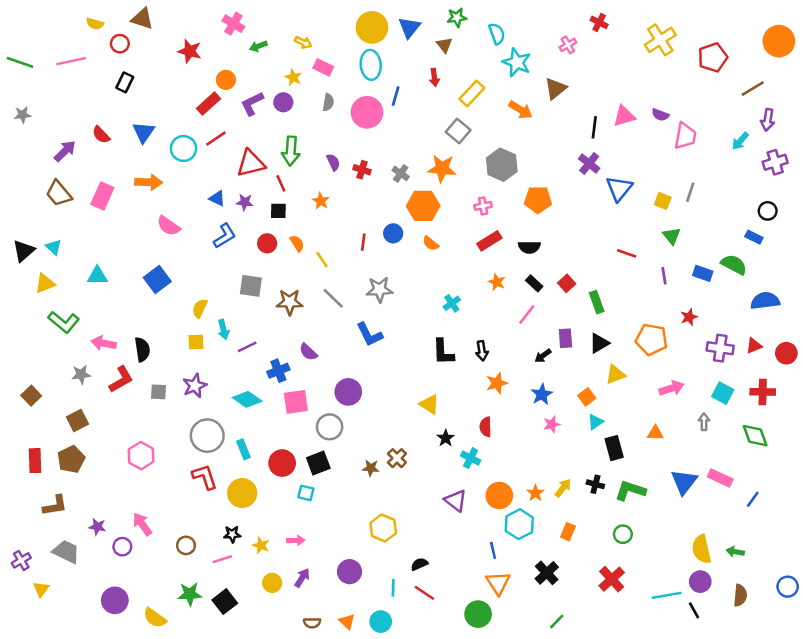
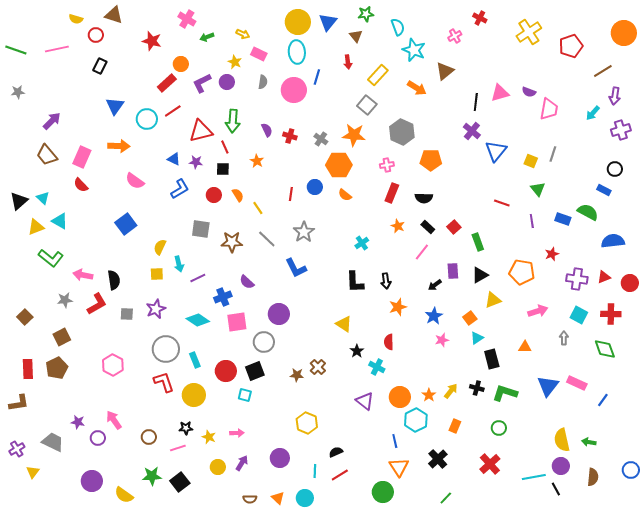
red semicircle: (101, 135) -> (81, 185), moved
red rectangle: (489, 241) -> (392, 193), turned -36
cyan triangle: (97, 276) -> (60, 221), moved, turned 30
gray star: (379, 290) -> (304, 232), turned -30
brown L-shape: (55, 505) -> (19, 403), moved
red line: (424, 593) -> (340, 475), turned -66

